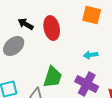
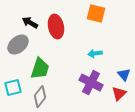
green trapezoid: (53, 77) -> (40, 69), moved

